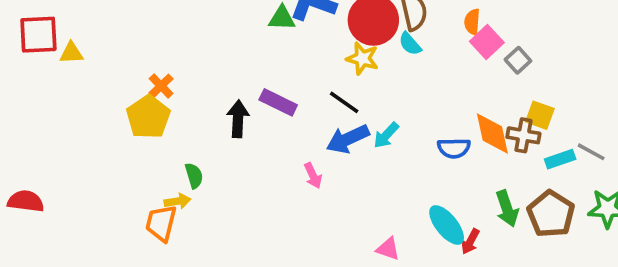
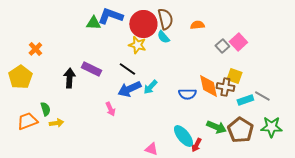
orange semicircle: (472, 22) -> (197, 25), turned 80
pink square: (487, 42) -> (238, 42), moved
orange cross: (161, 86) -> (35, 49), moved
yellow arrow: (178, 201) -> (56, 123), moved
green arrow: (507, 209) -> (216, 127), turned -48
orange trapezoid: (161, 223) -> (27, 121), moved, turned 55

